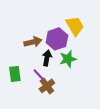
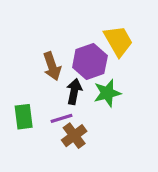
brown arrow: (33, 42) -> (52, 66), turned 84
purple line: (39, 75) -> (62, 118), turned -64

